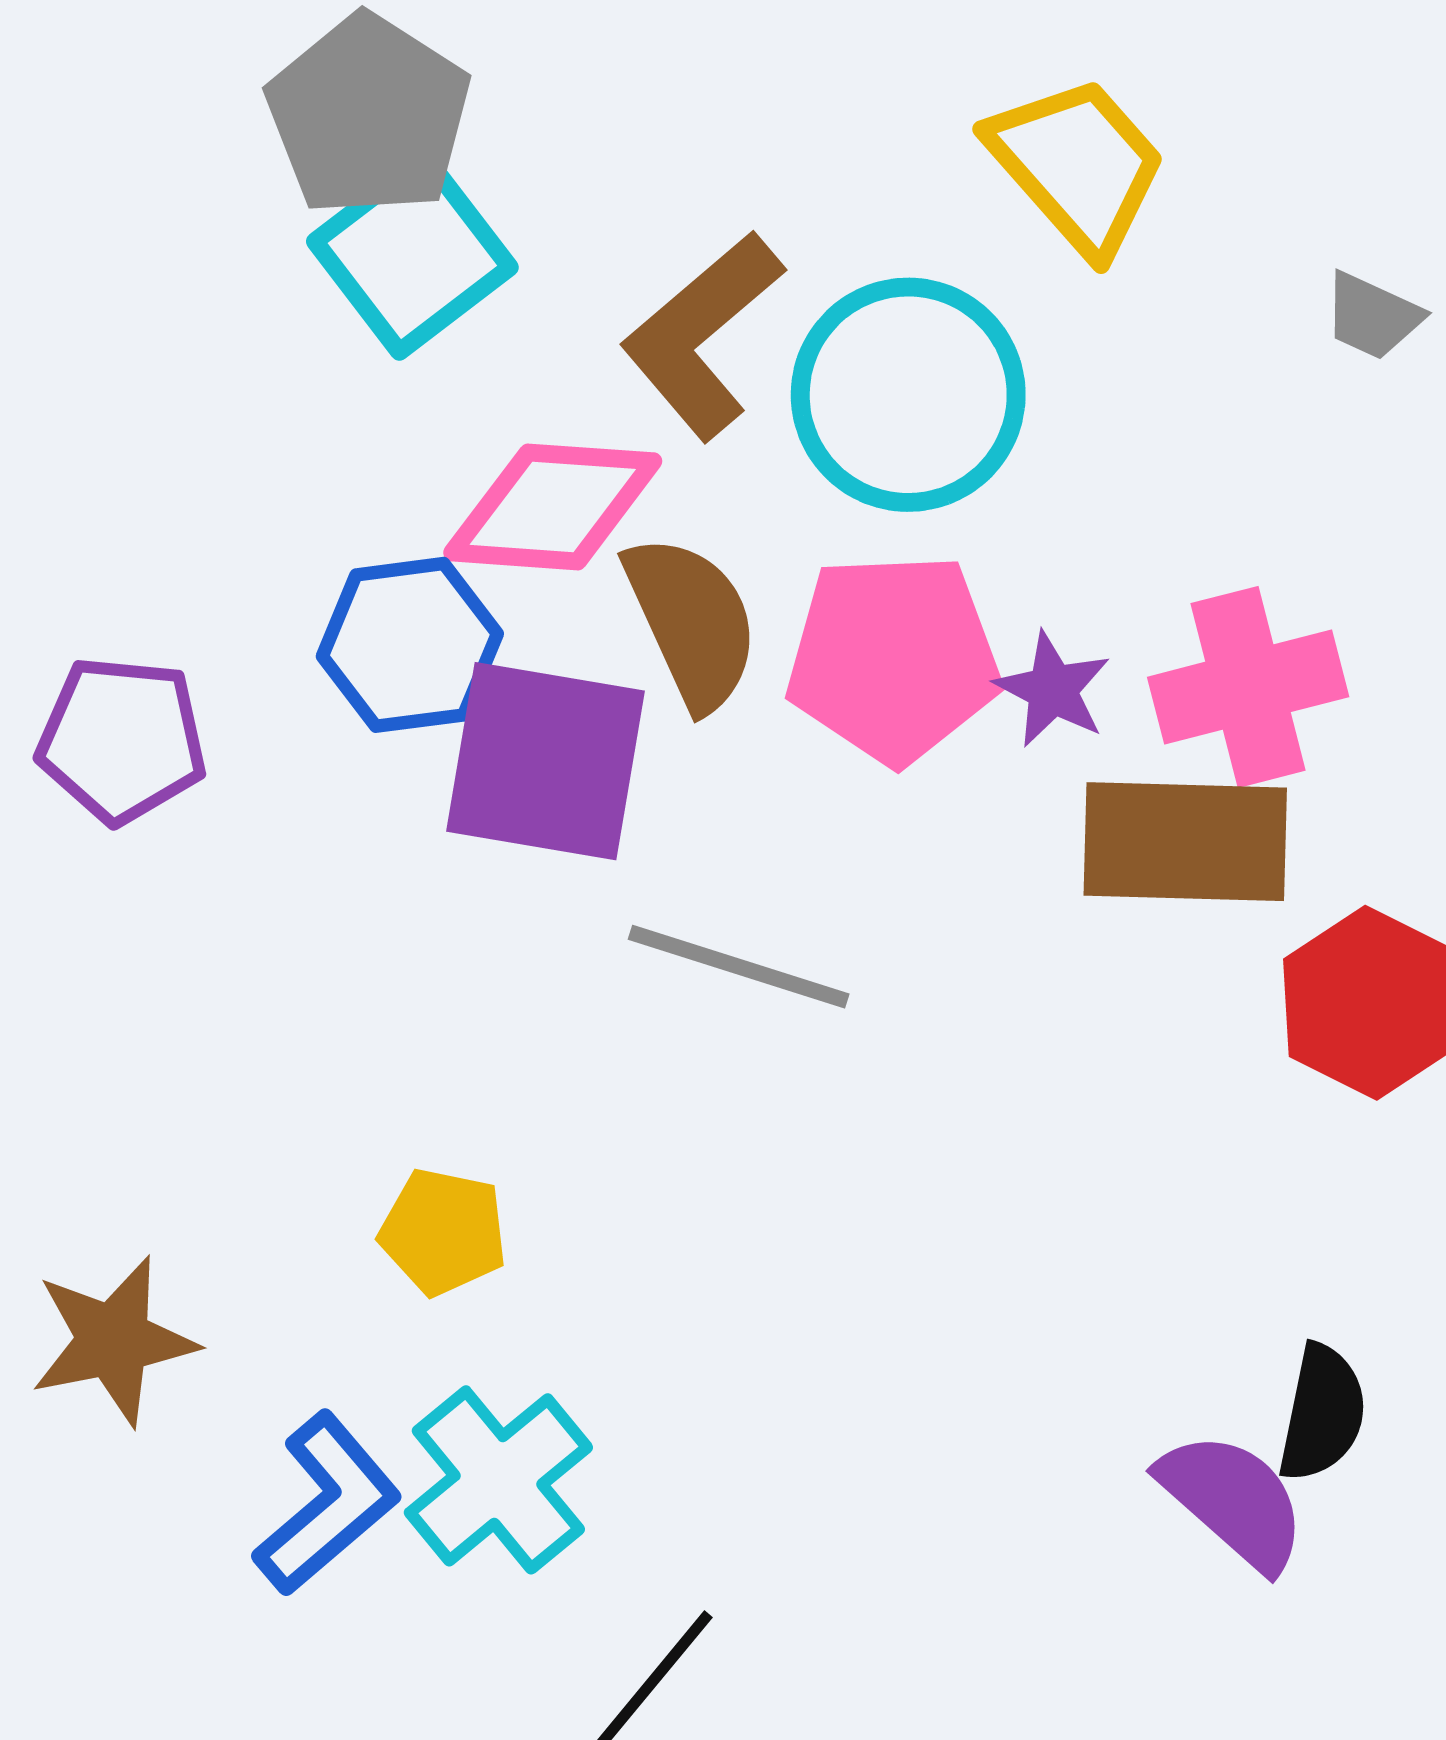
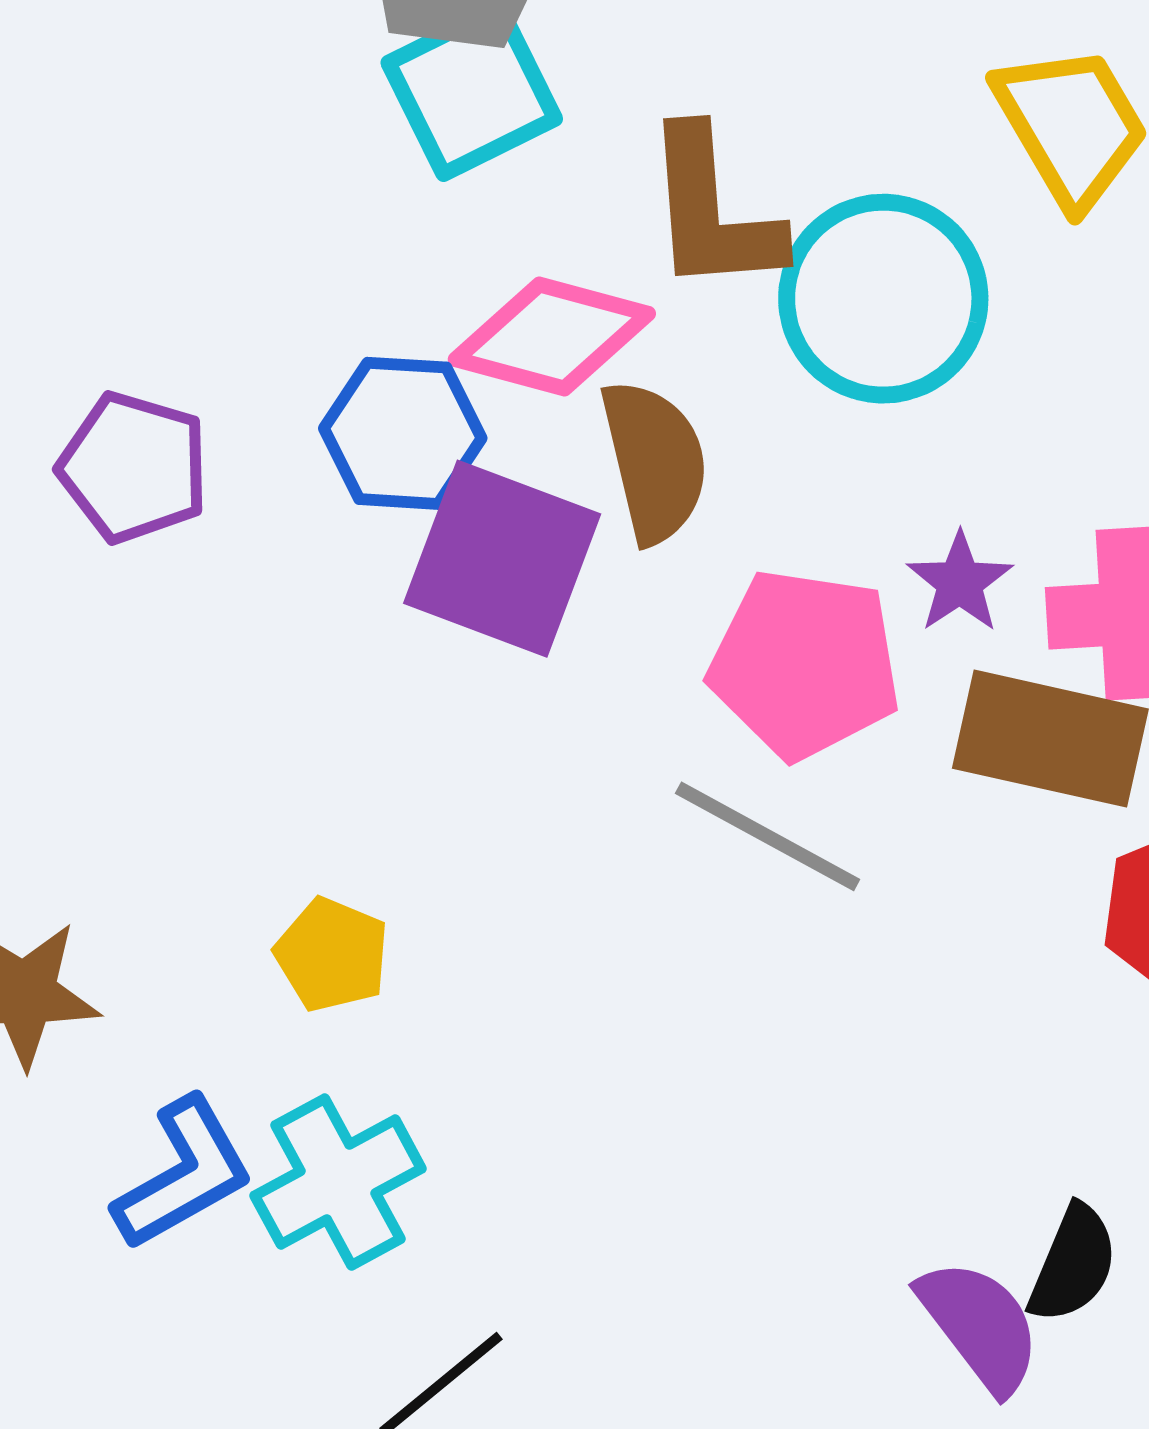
brown L-shape: (702, 335) -> (712, 211), turned -65
pink pentagon: (893, 658) -> (805, 664), moved
gray line: (739, 967) -> (768, 836), moved

